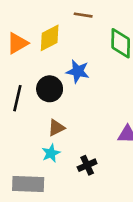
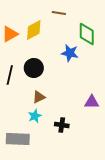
blue star: (78, 71) -> (70, 53), moved
black cross: (87, 165) -> (62, 125), turned 32

